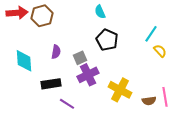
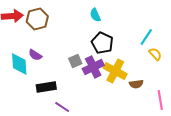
purple semicircle: (56, 52) -> (35, 55), moved, turned 112
purple cross: (88, 75) -> (93, 67), moved
yellow cross: (120, 90) -> (115, 71), moved
brown semicircle: (149, 101) -> (136, 84), moved

